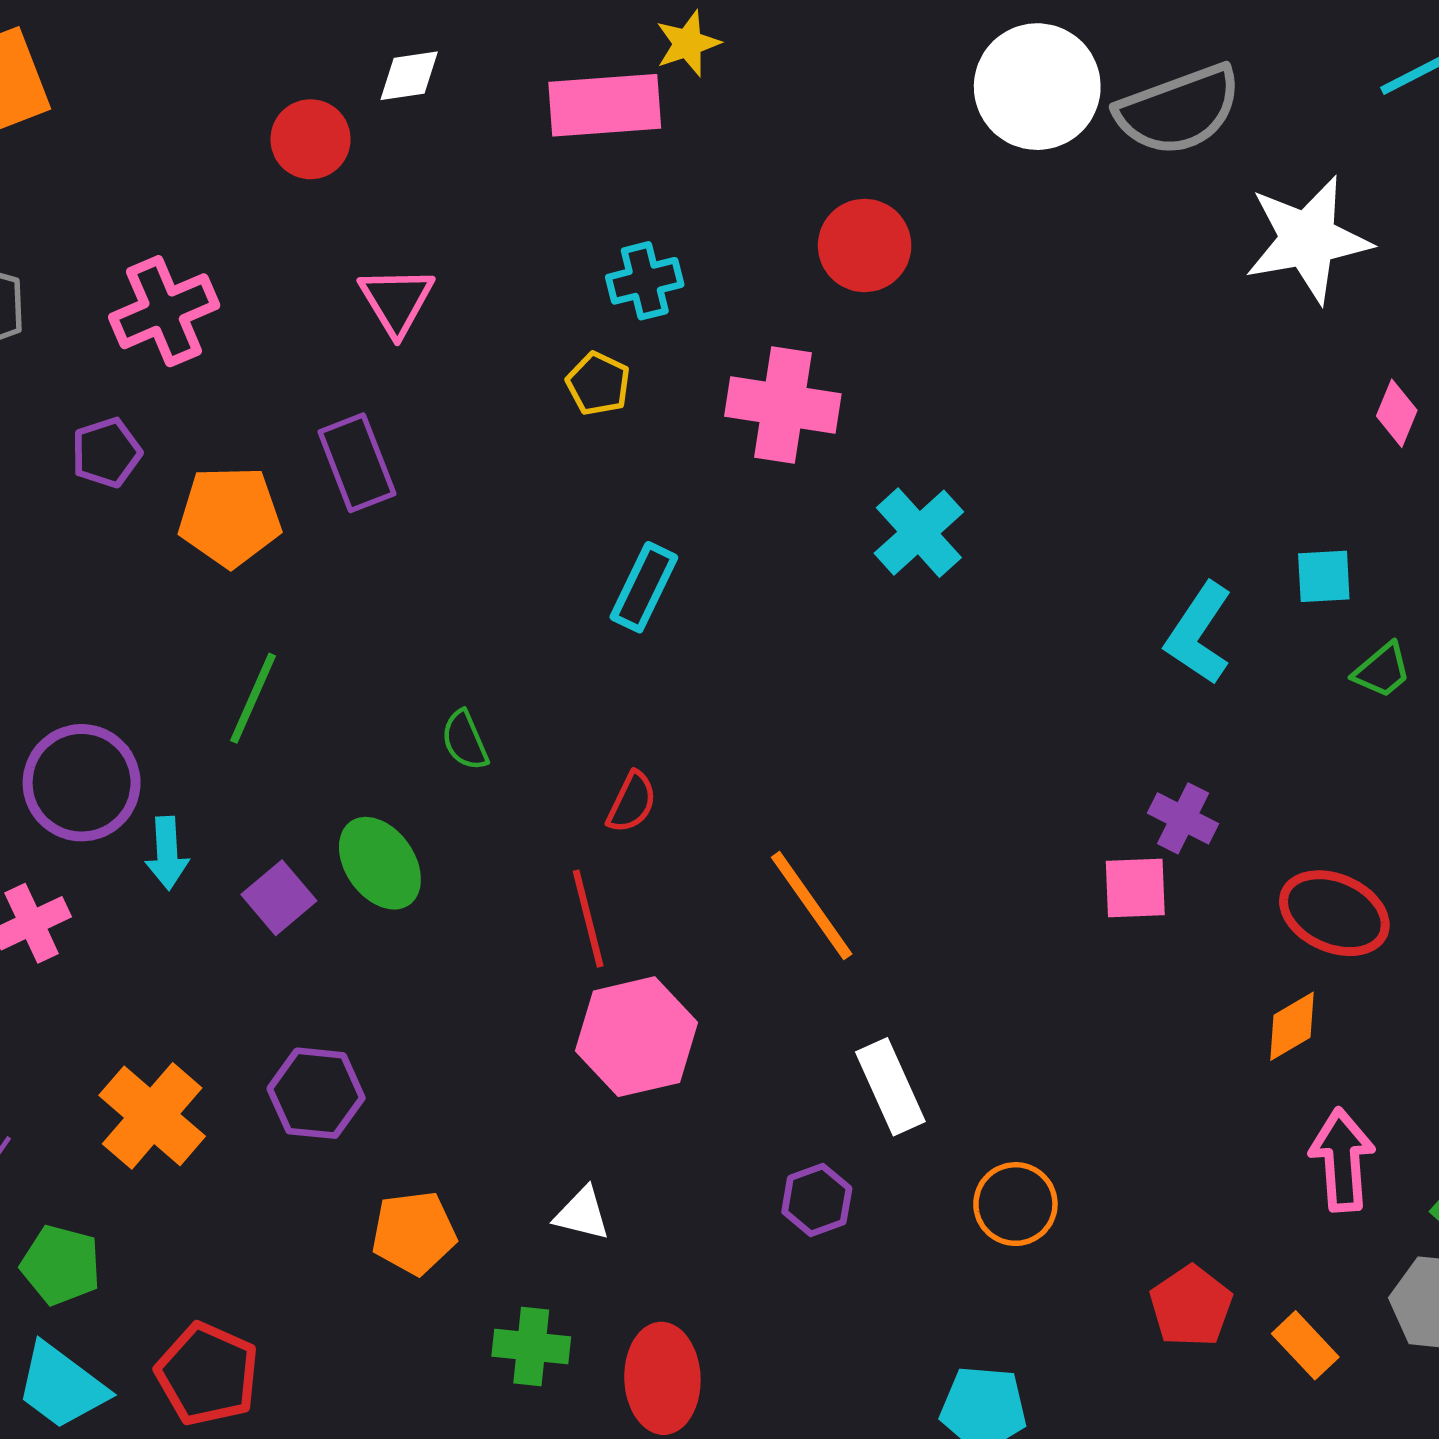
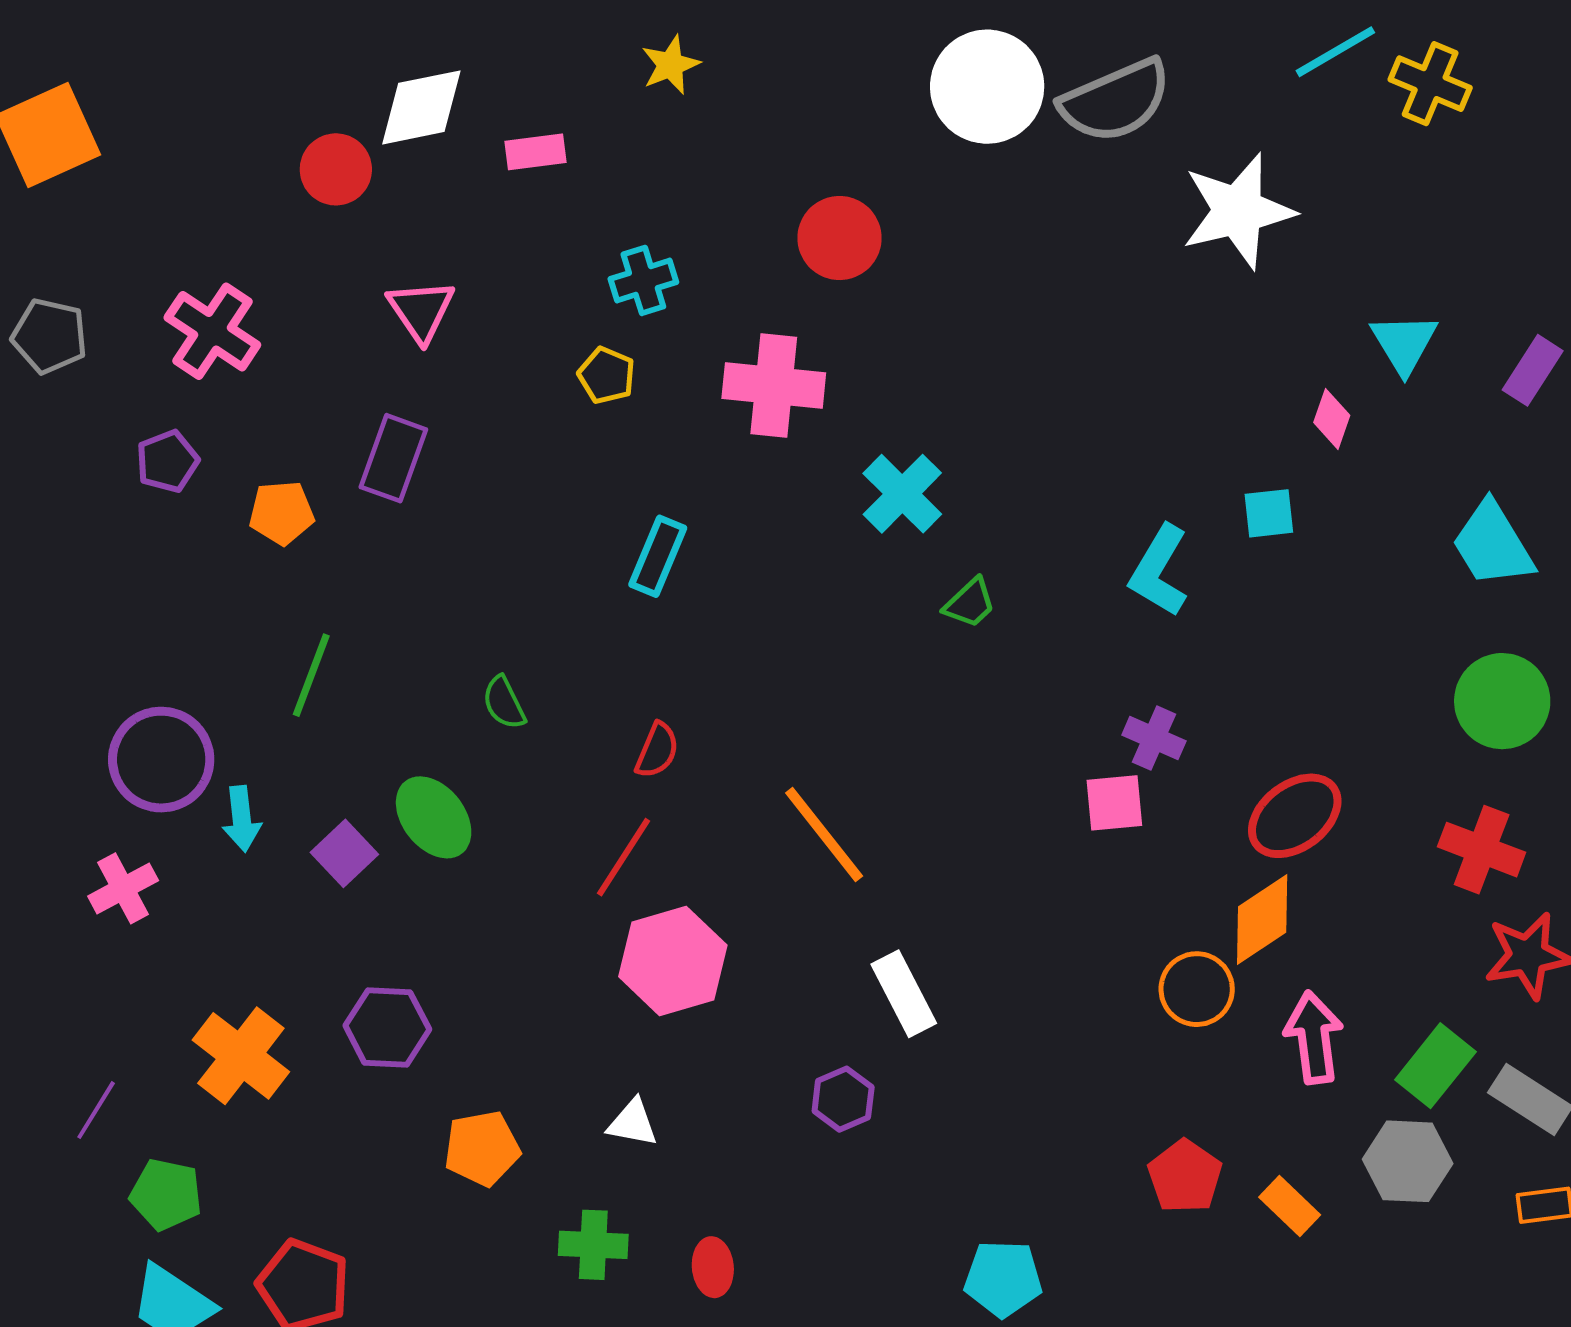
white diamond: (409, 76) -> (421, 107), size x1.6
pink rectangle: (605, 105) -> (535, 152), moved, size x0.6
pink cross: (164, 311) -> (212, 331), turned -30
pink diamond: (1397, 413) -> (1332, 419), moved
purple rectangle: (357, 463) -> (393, 458), turned 44
orange pentagon: (230, 516) -> (282, 513), size x0.7
green trapezoid: (1382, 670) -> (970, 603), moved
red ellipse: (1334, 913) -> (1295, 816), turned -58
red line: (588, 919) -> (624, 857), turned 50
orange diamond: (1292, 1026) -> (1262, 920), size x1.4
orange circle: (1015, 1204) -> (1197, 989), moved
red ellipse: (662, 1378) -> (713, 1267), size x0.6

